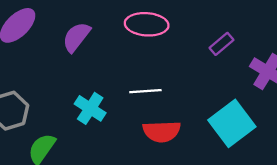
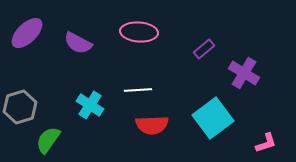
purple semicircle: (76, 37) -> (78, 43), turned -100

